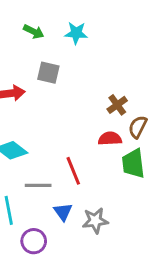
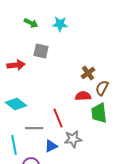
blue triangle: (63, 212) -> (51, 146), turned 40
gray star: (95, 221) -> (73, 139), moved

